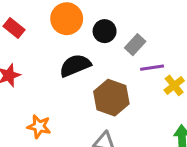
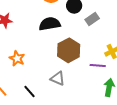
purple line: (152, 68) -> (98, 65), moved

